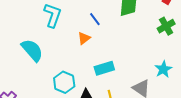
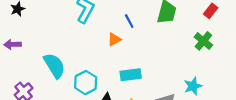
green cross: (166, 26) -> (203, 41), turned -30
cyan semicircle: (32, 50) -> (54, 66), moved

